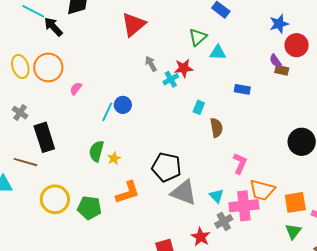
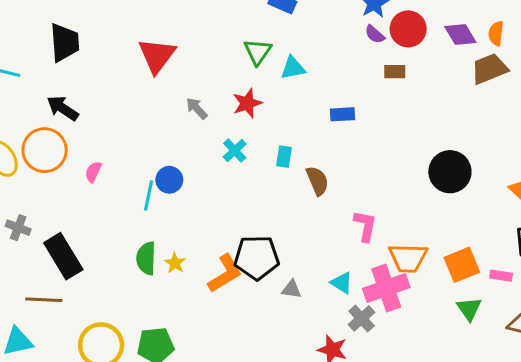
black arrow: (53, 27) -> (63, 108), moved
purple semicircle: (275, 61) -> (375, 34), moved
cyan cross: (171, 79) -> (235, 150), moved
orange L-shape: (128, 192) -> (225, 274), moved
gray triangle: (184, 192) -> (291, 289), size x0.5

